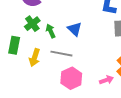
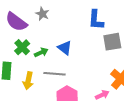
green arrow: (51, 31) -> (41, 52), turned 96

